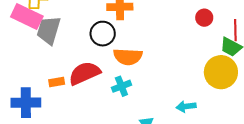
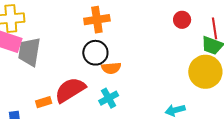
black circle: (103, 34) -> (95, 53), moved
orange semicircle: (128, 57) -> (111, 68), size x0.7

